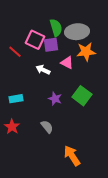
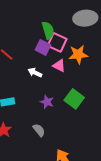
gray ellipse: (77, 32) -> (85, 18), moved
pink square: (35, 40) -> (57, 42), moved
purple square: (51, 45) -> (43, 47), turned 35

